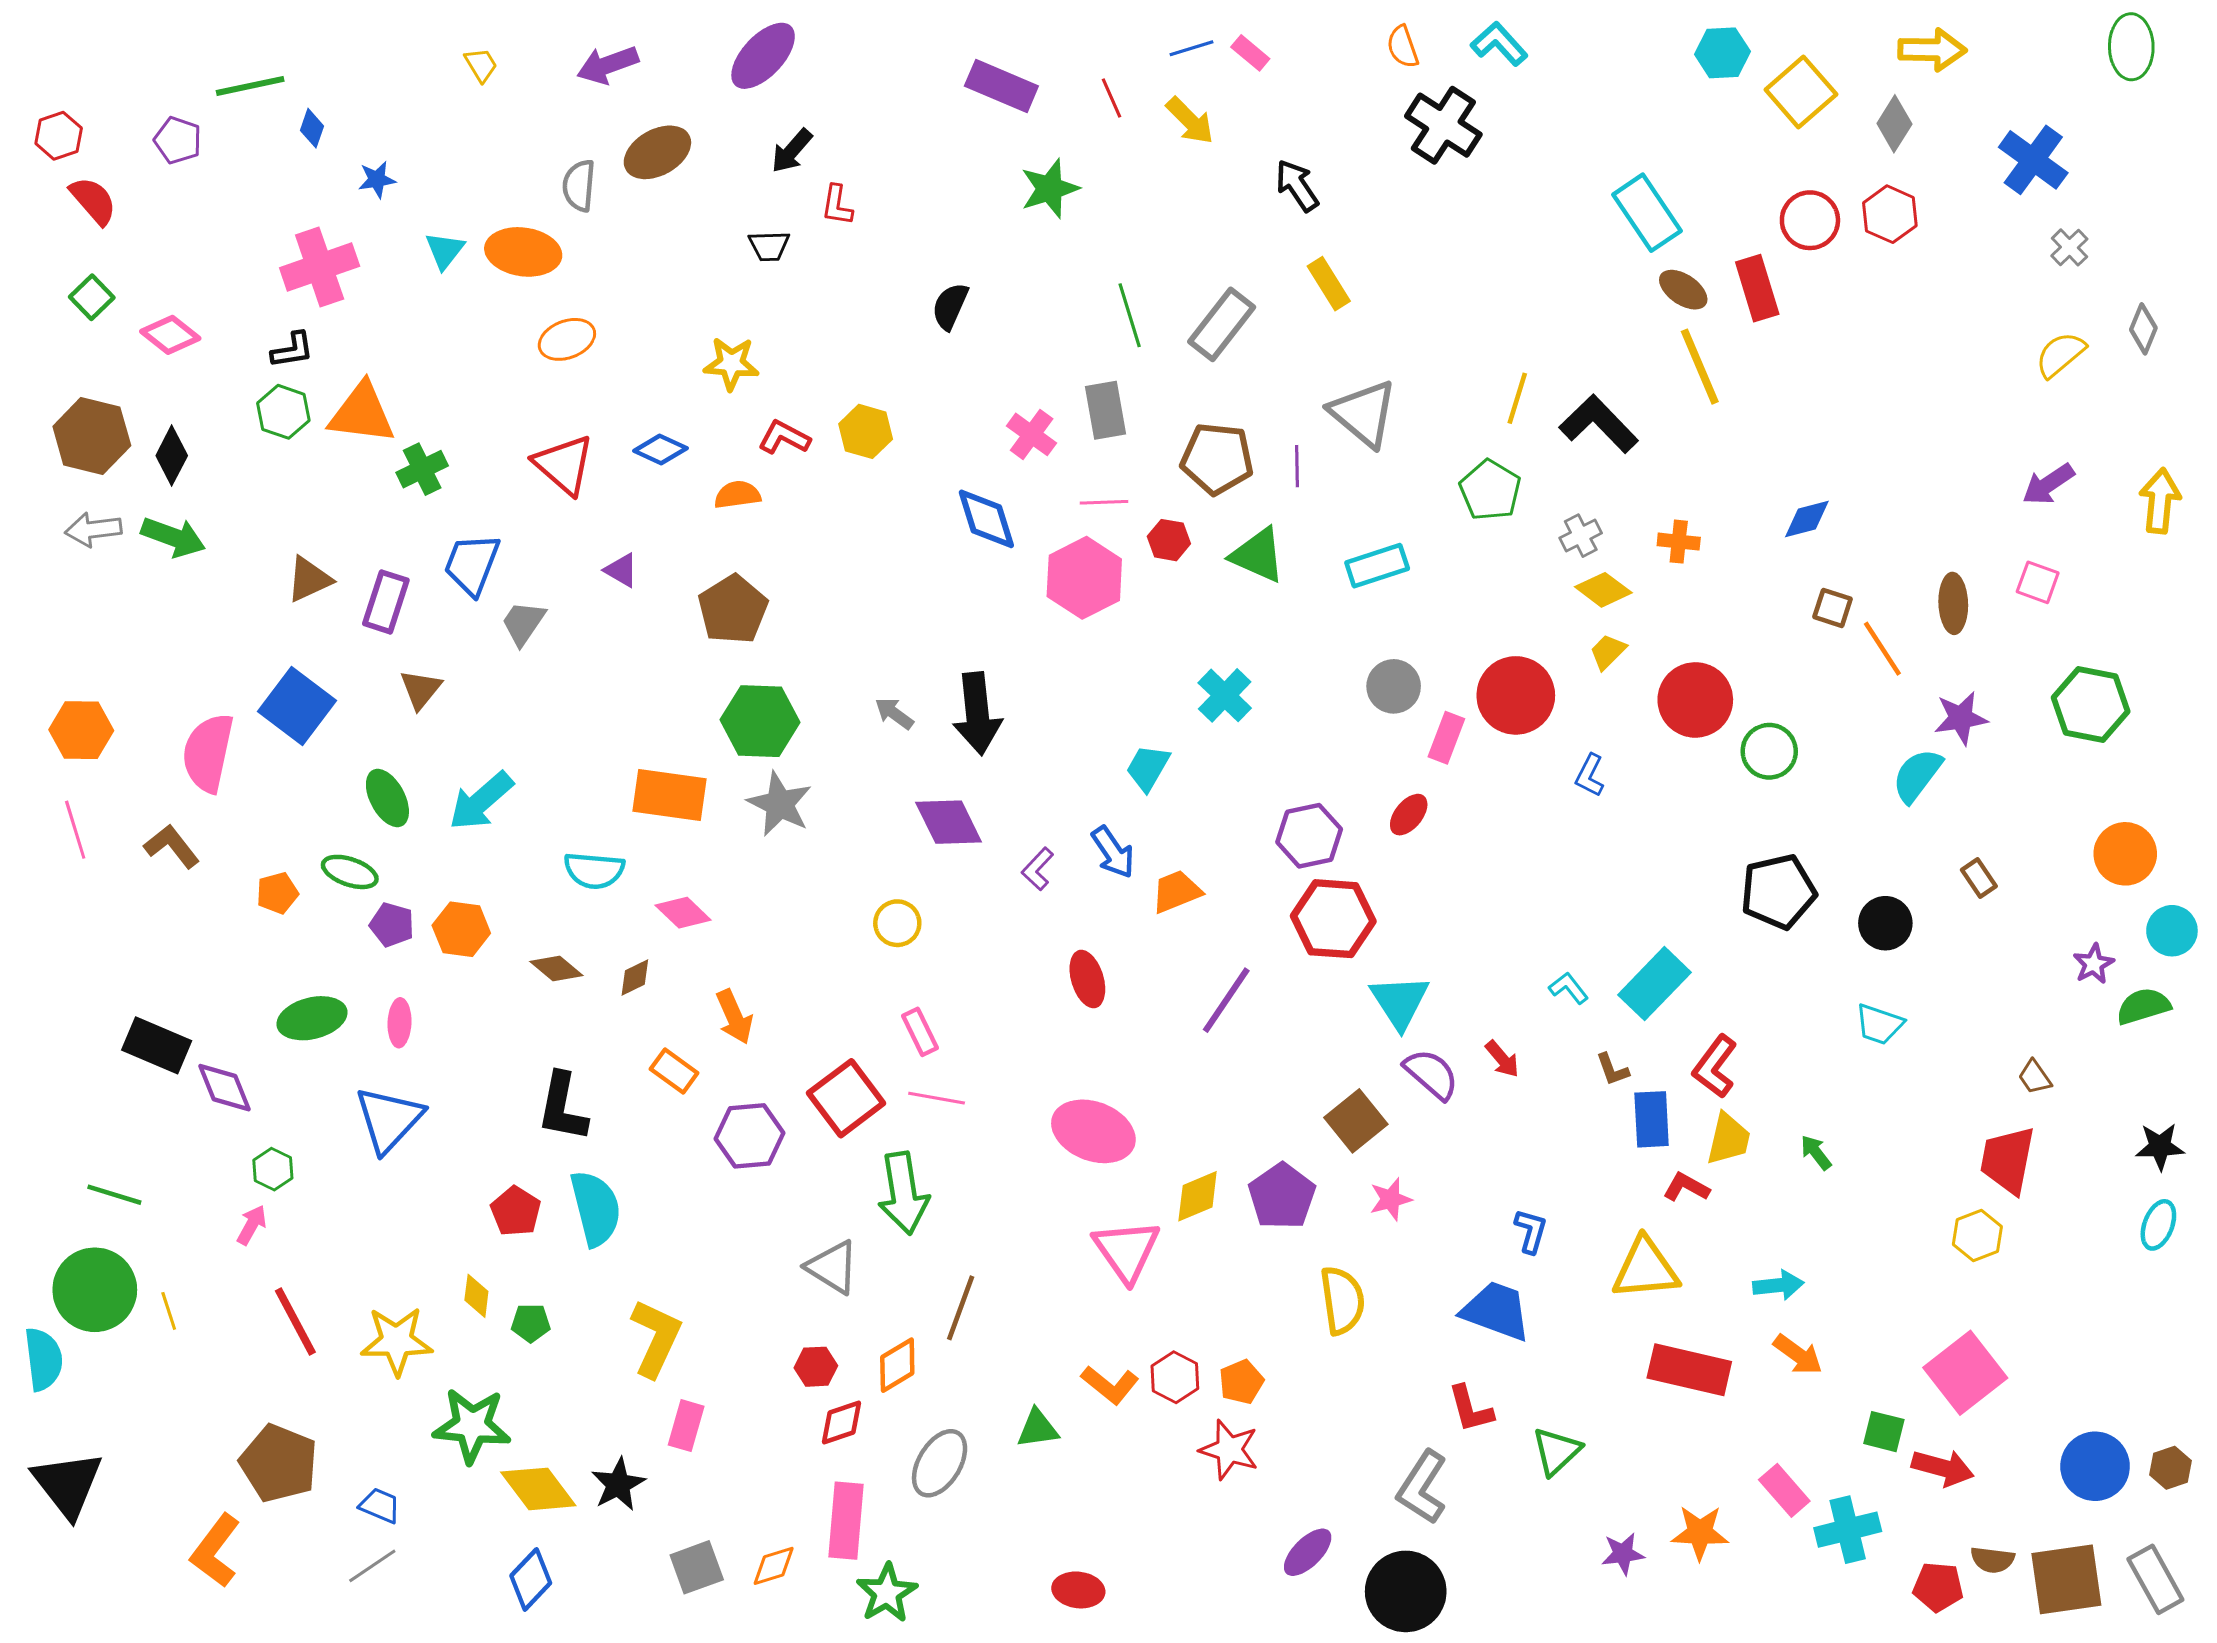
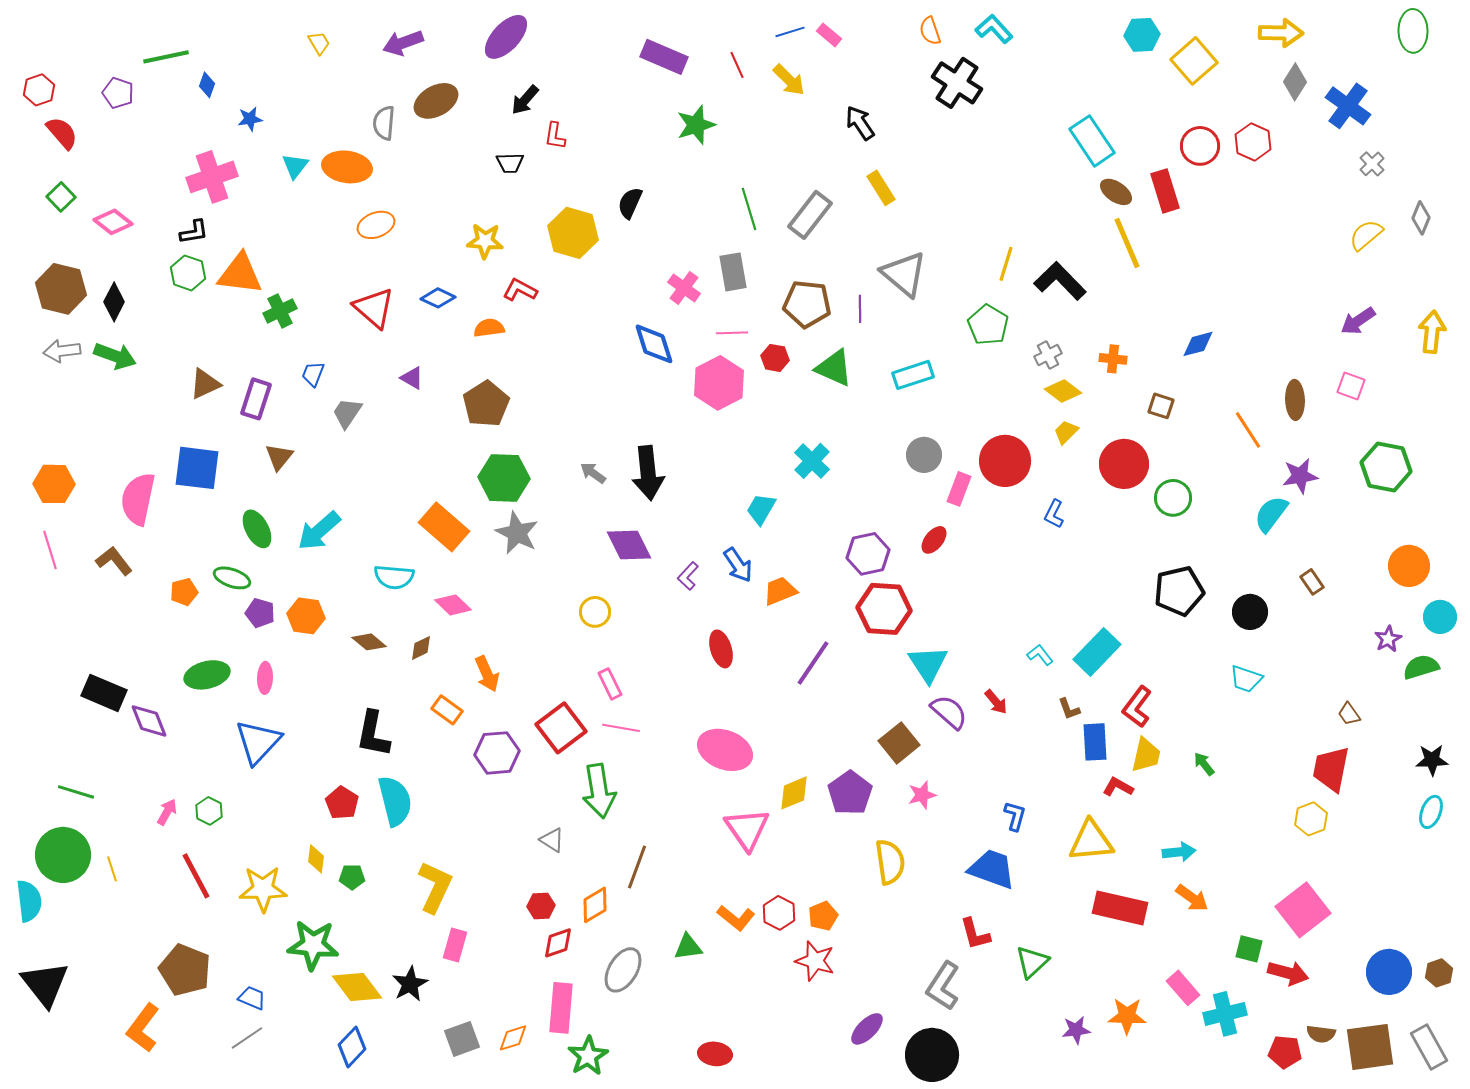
gray diamond: (1894, 124) -> (1295, 82), moved
yellow hexagon: (866, 431) -> (573, 233), moved, size x1.4
blue trapezoid: (472, 564) -> (313, 374), size x0.6
brown square: (1833, 608) -> (1161, 406), moved
blue square: (297, 706) -> (197, 468), turned -30
orange rectangle: (670, 795) -> (444, 527), turned 33
green hexagon: (273, 1169) -> (209, 811), moved
gray triangle: (832, 1267) -> (552, 840), size x0.7

